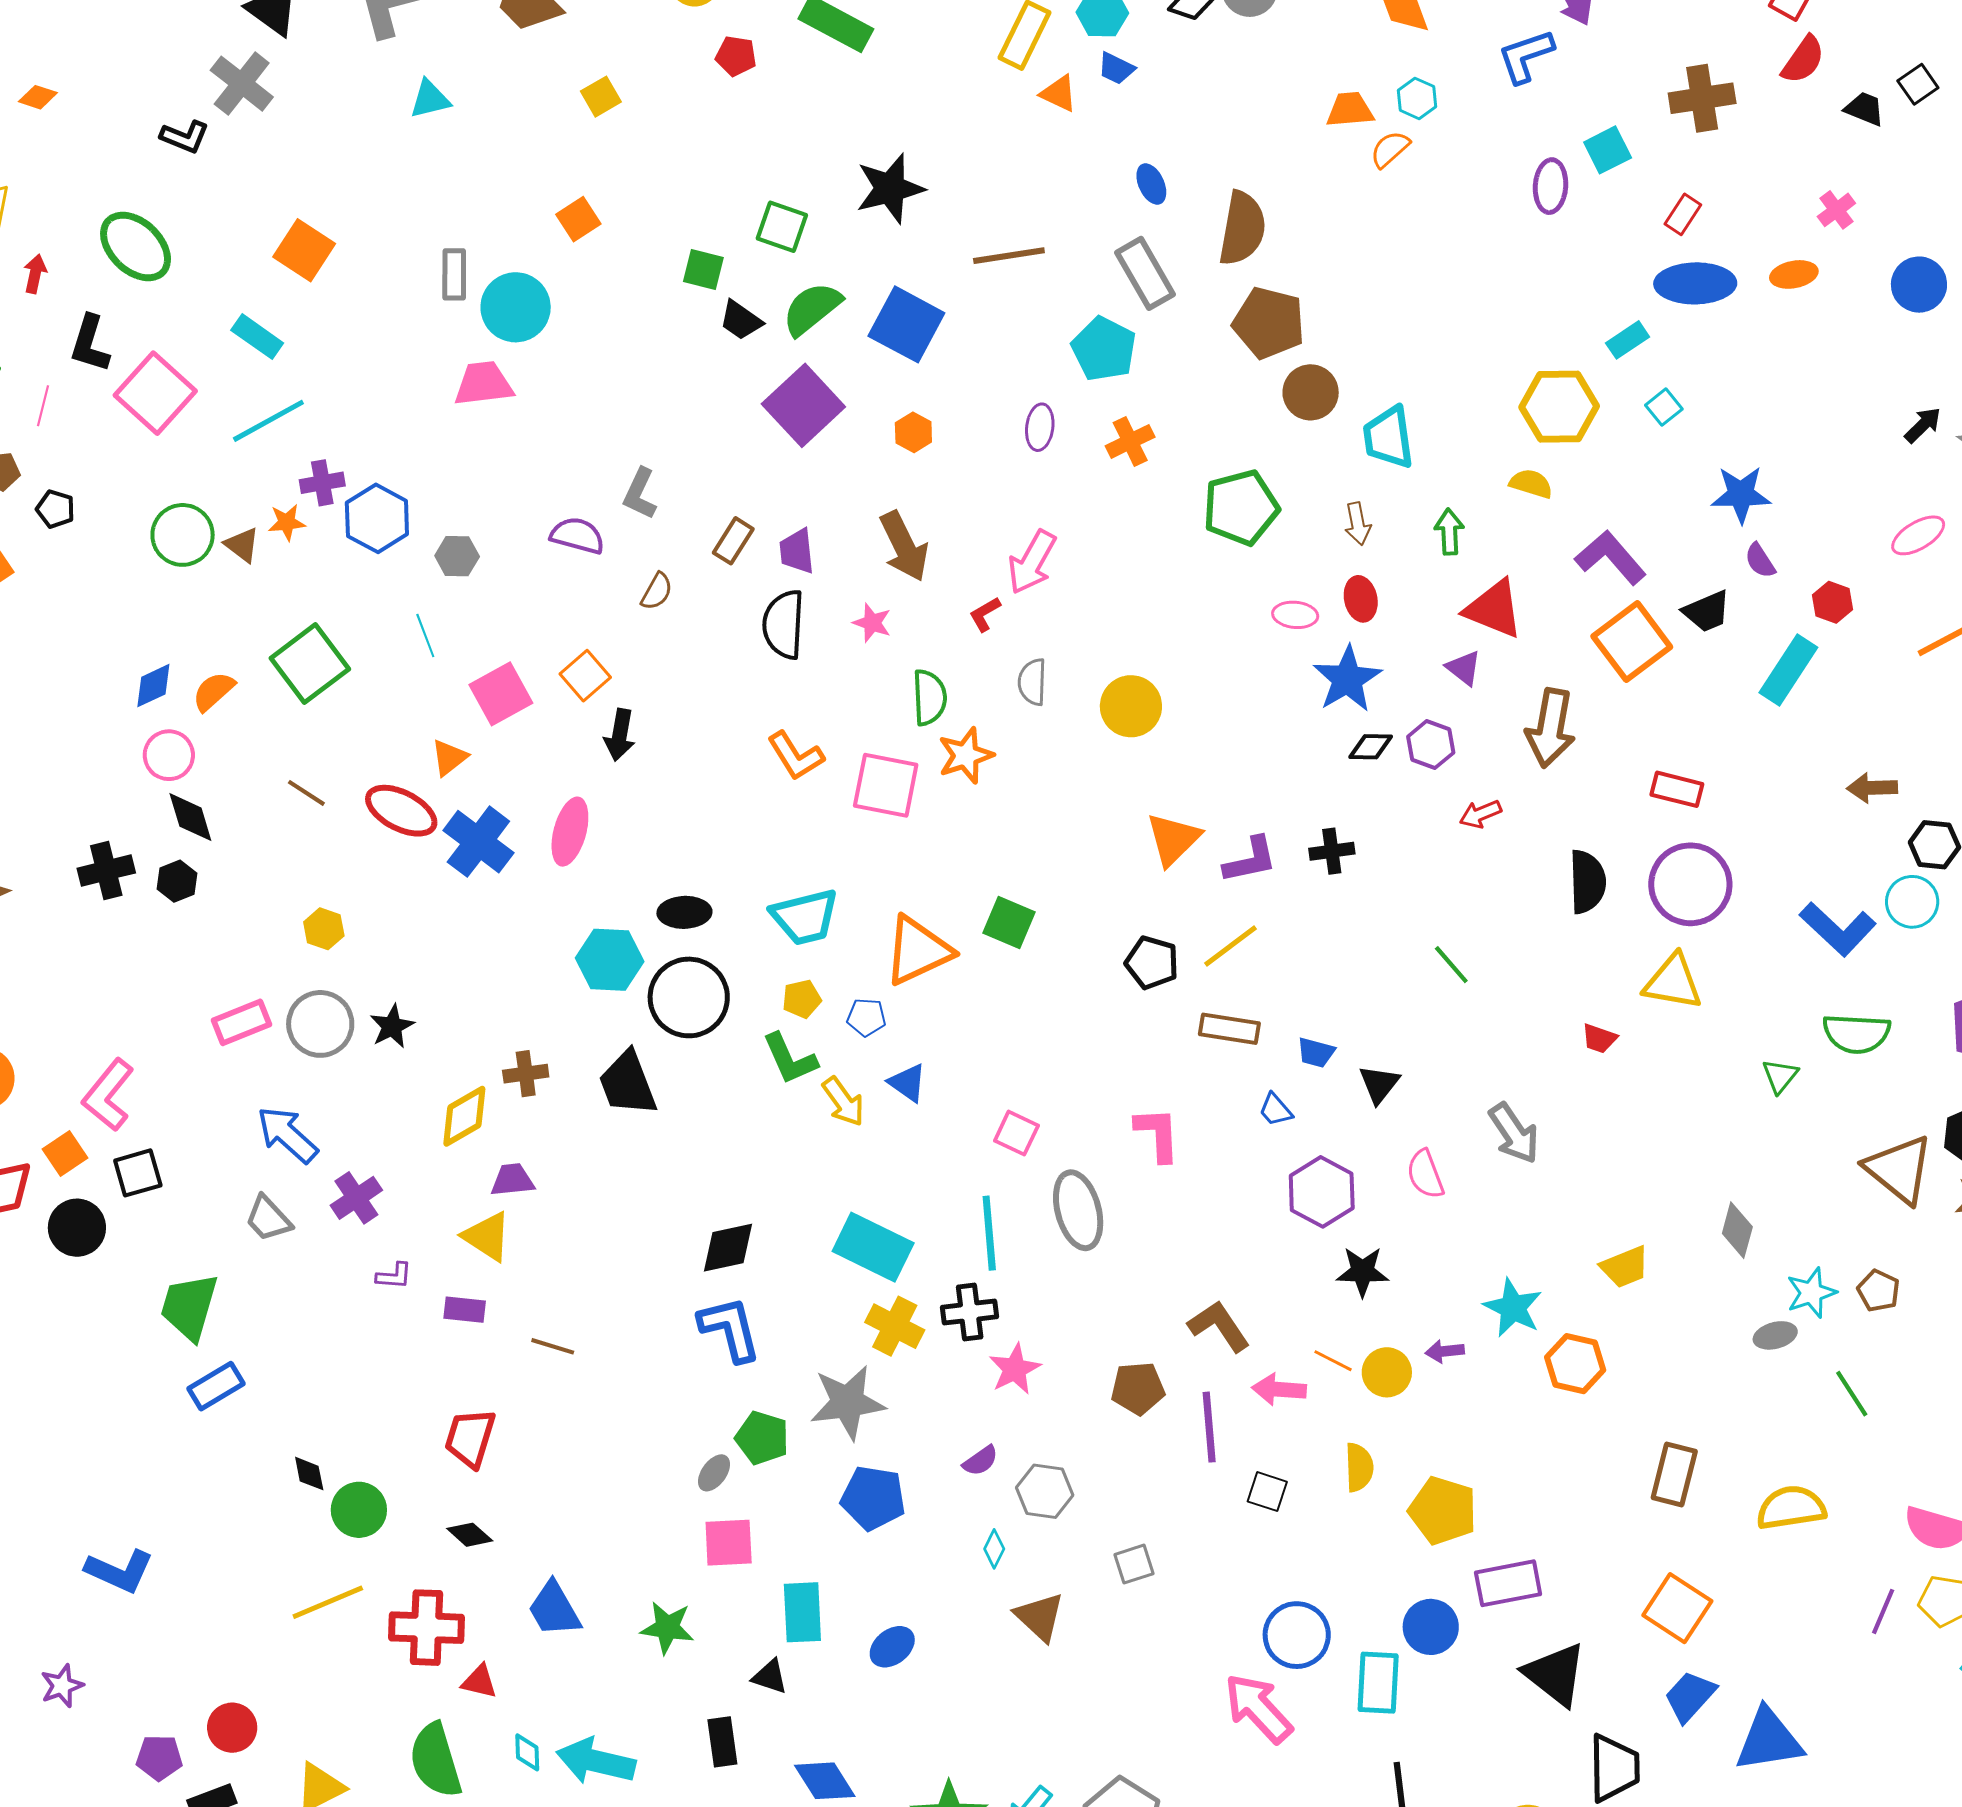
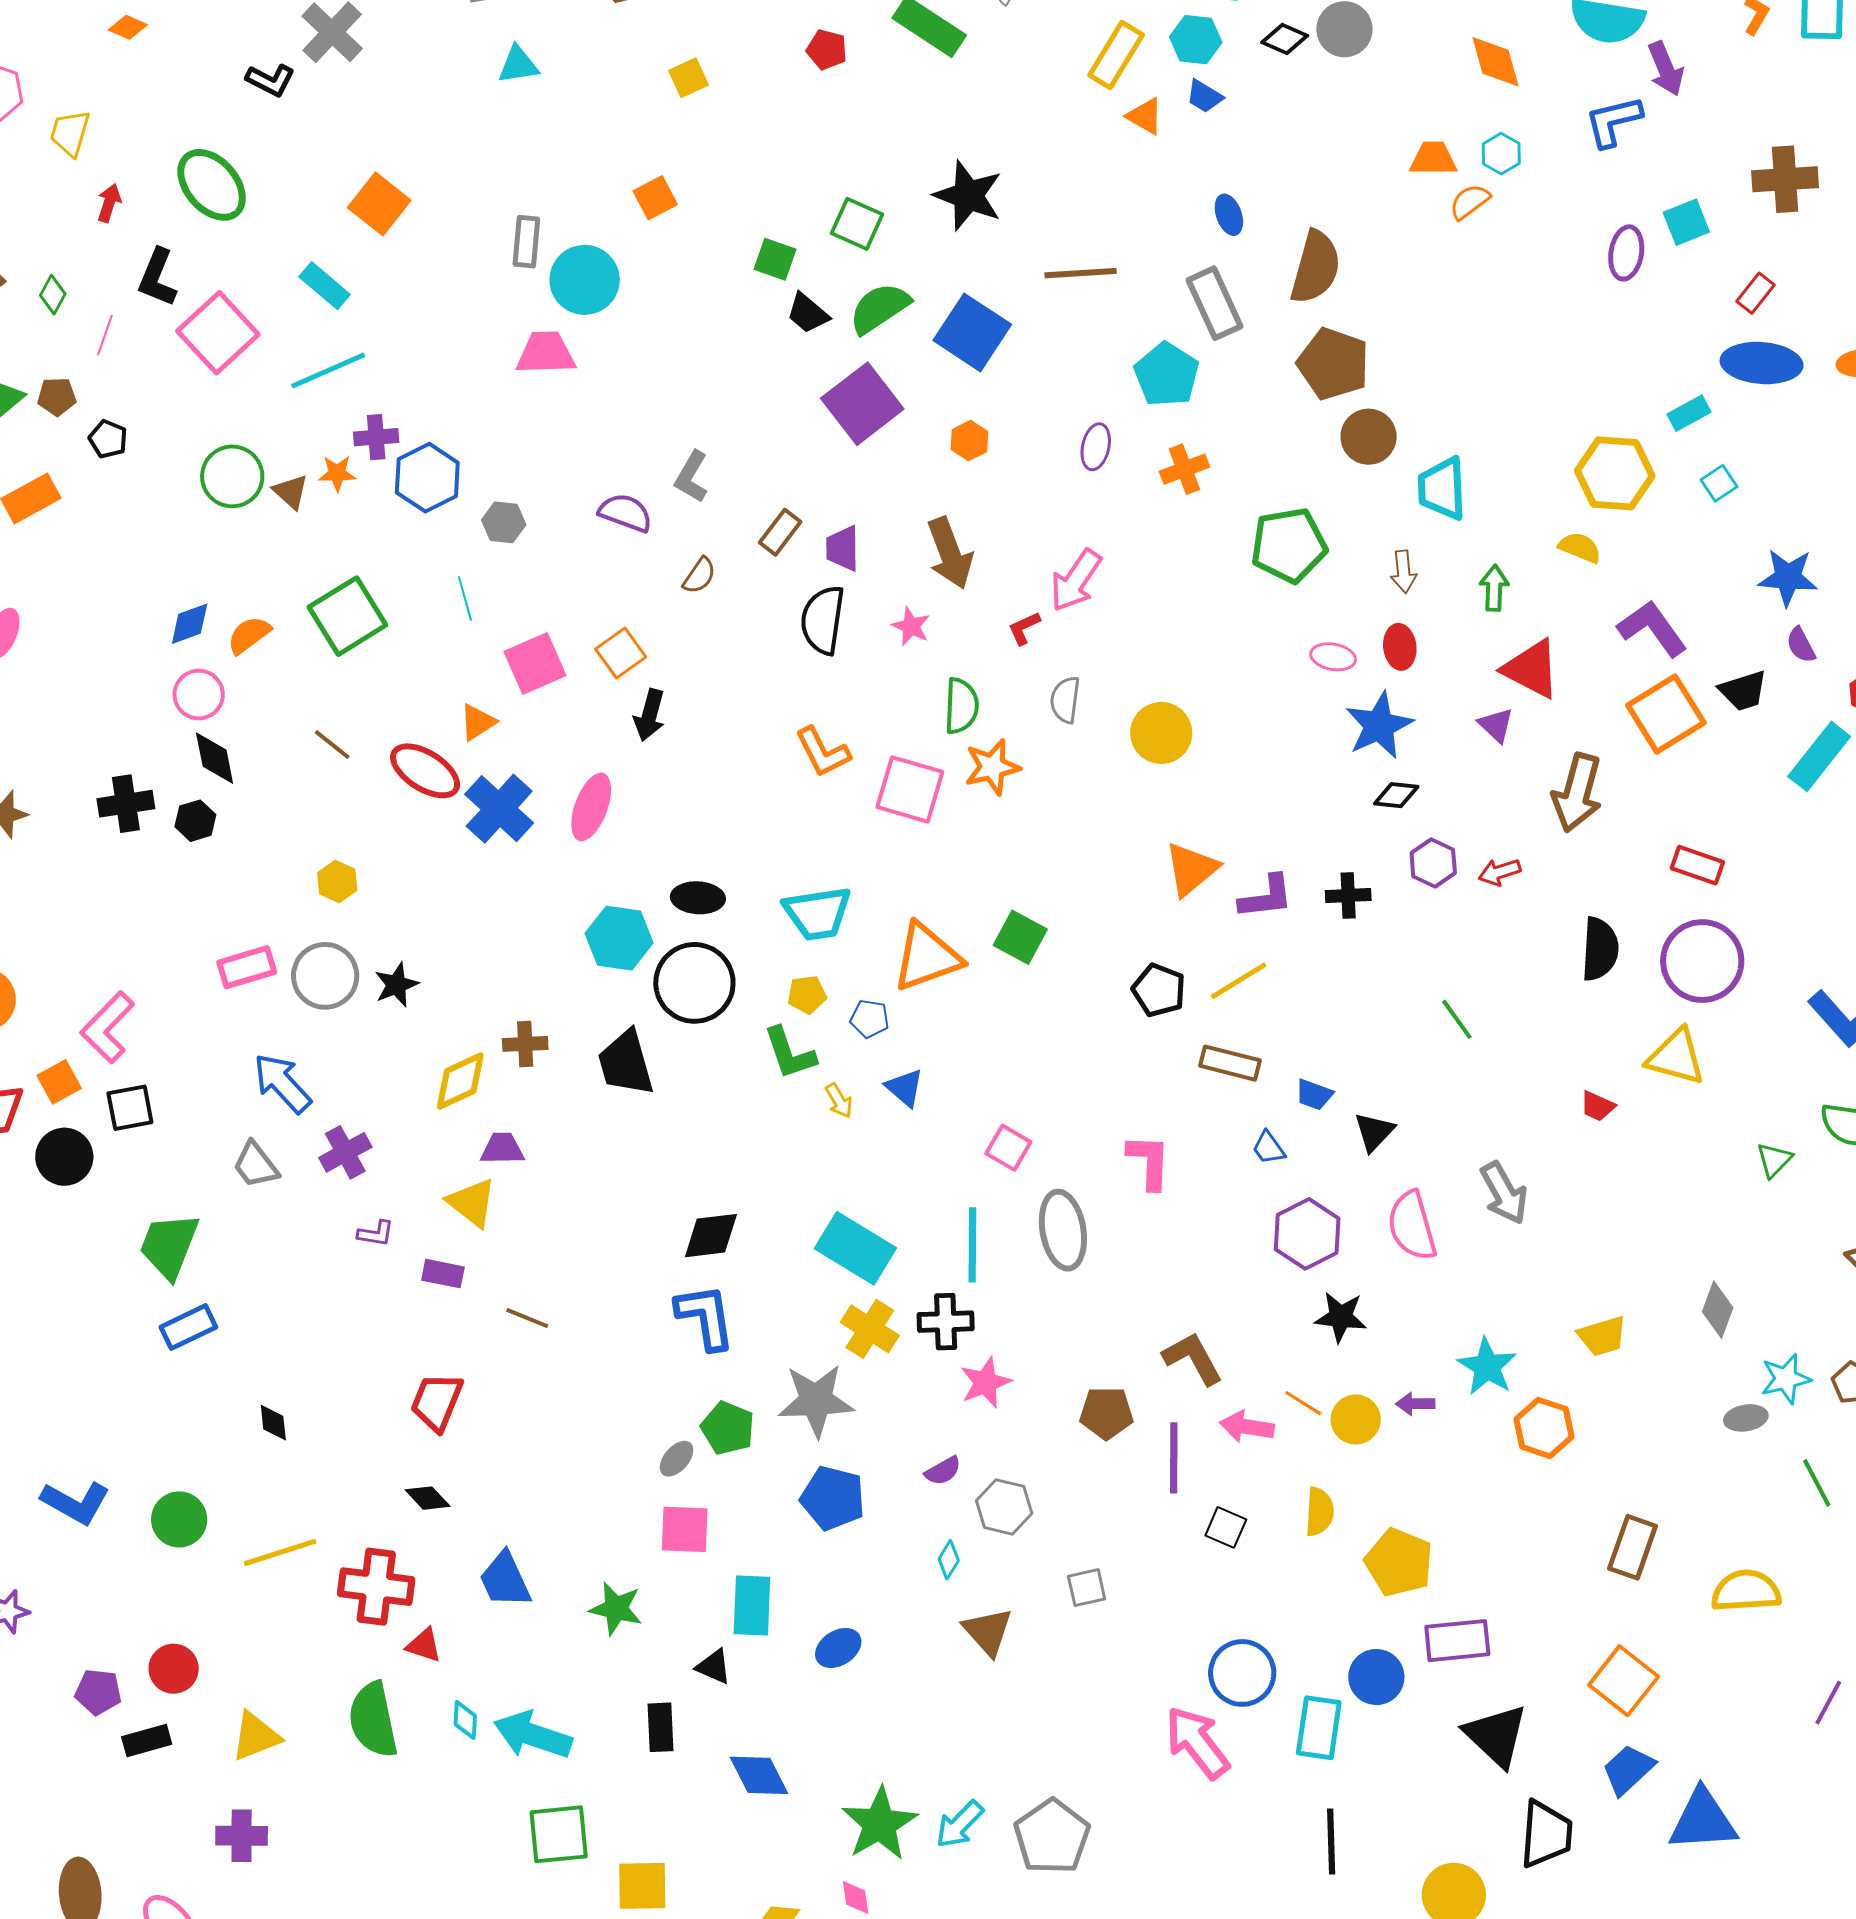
black star: (890, 188) -> (968, 195), turned 30
purple hexagon: (1431, 745) -> (1433, 863), moved
yellow arrow: (843, 1102) -> (839, 1101), size x0.7
pink semicircle: (1425, 1174) -> (1412, 1226), size x1.4
green circle: (359, 1510) -> (179, 1519), moved

